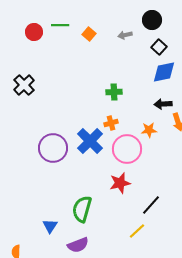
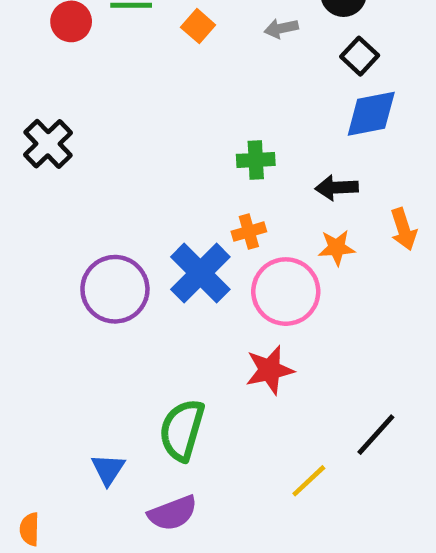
black arrow: (163, 104) -> (337, 188), moved
black line: (151, 205) -> (376, 435), moved

